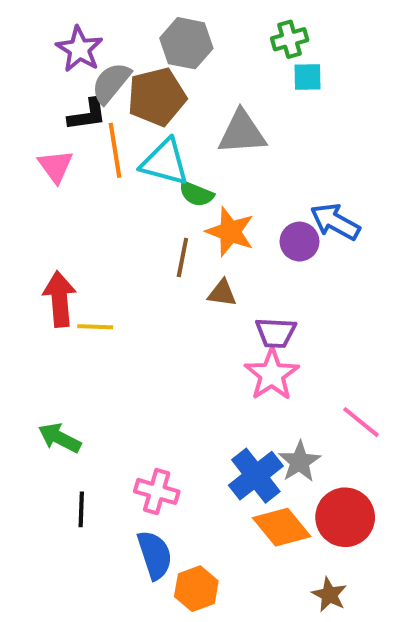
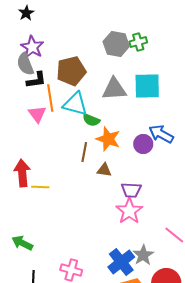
gray hexagon: (186, 43) -> (116, 44), moved
cyan square: (307, 77) -> (147, 86), moved, size x1.8
gray semicircle: (111, 83) -> (25, 64), moved, turned -60
pink triangle: (56, 166) -> (37, 114), moved

